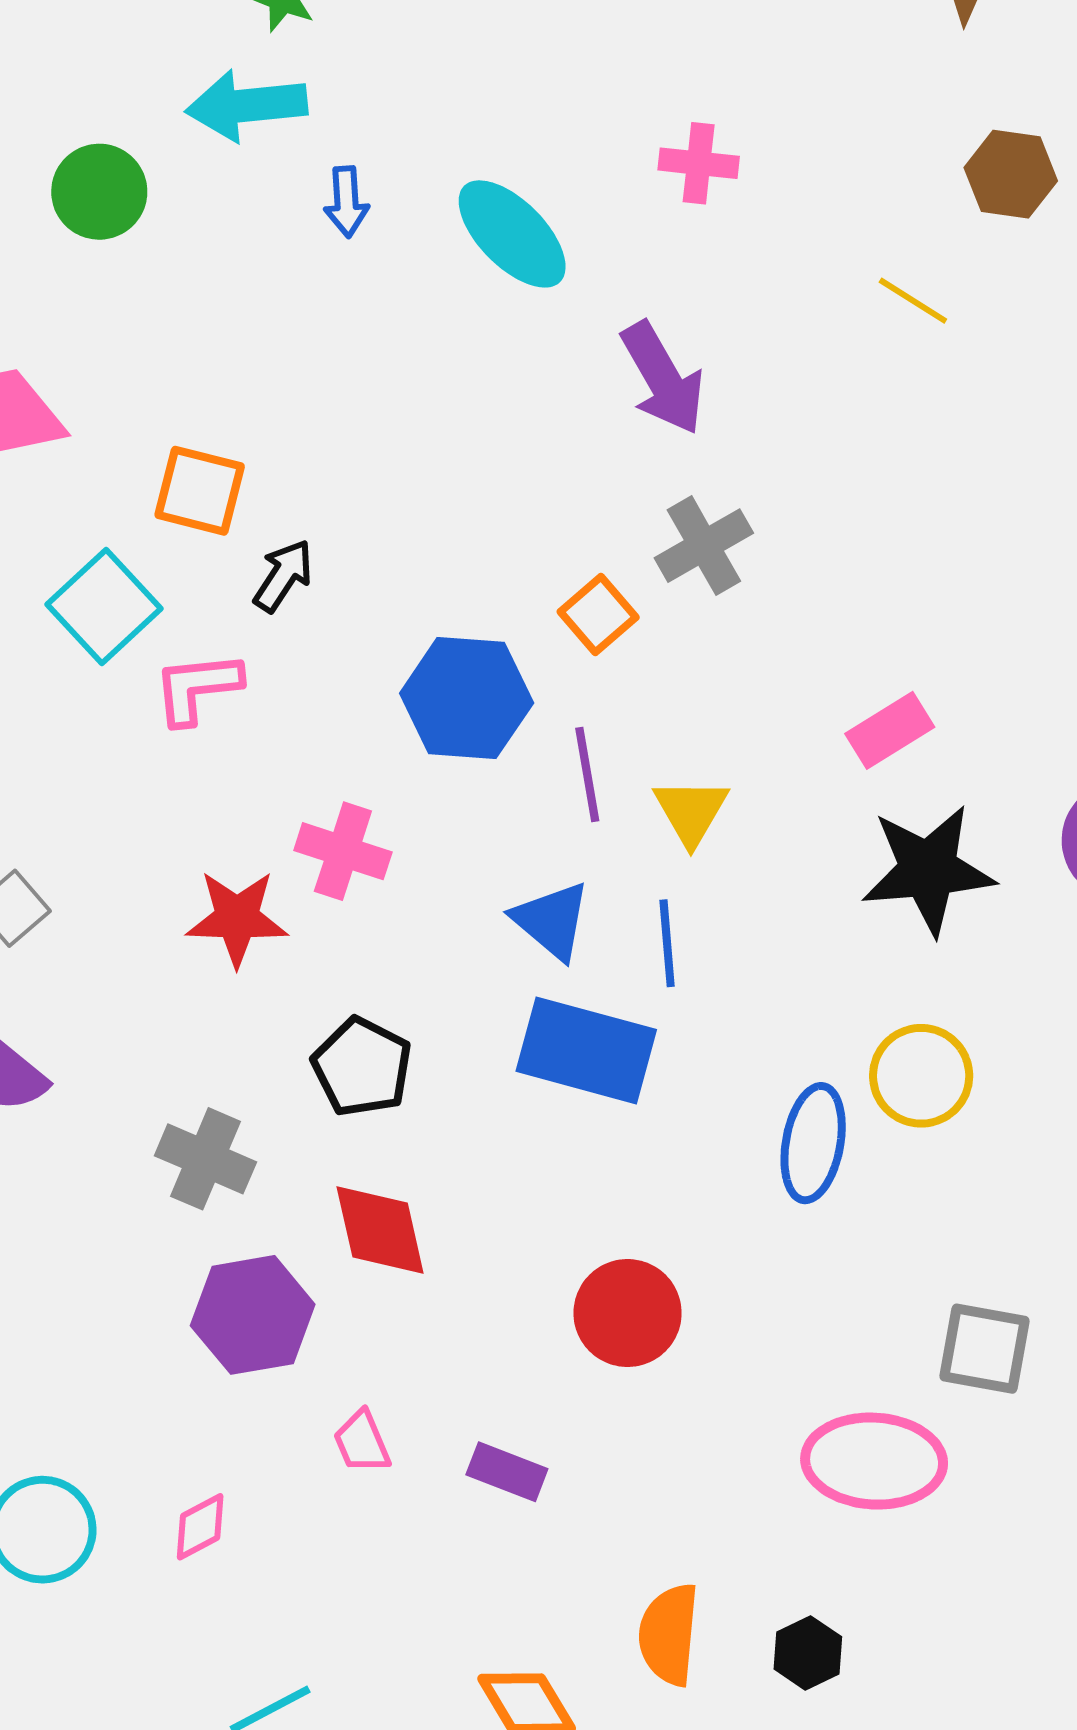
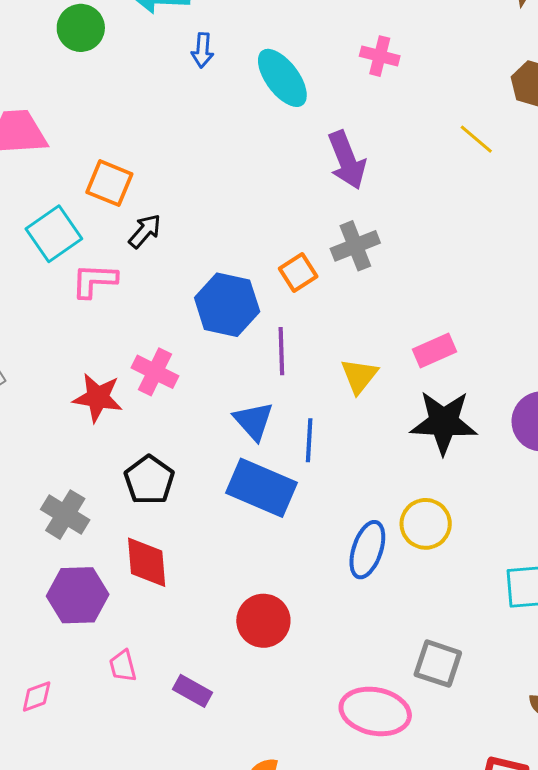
yellow triangle: (691, 811) -> (359, 376), moved

